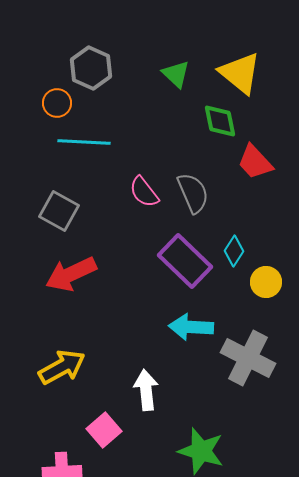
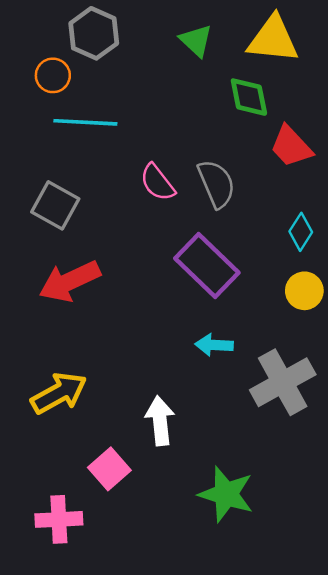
yellow triangle: (240, 73) -> (273, 39), turned -33
cyan diamond: (234, 251) -> (301, 232), moved
cyan arrow: (191, 327) -> (214, 345), size x0.7
gray cross: (248, 358) -> (283, 382), turned 34

